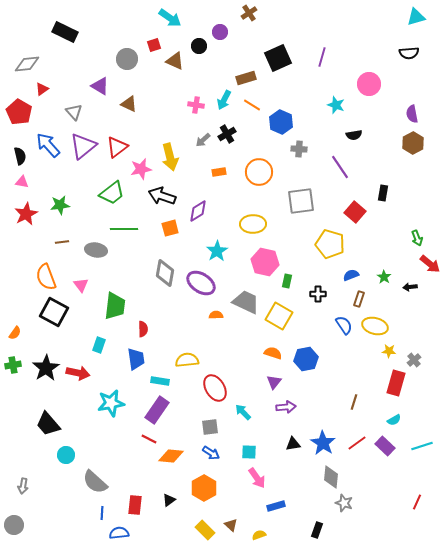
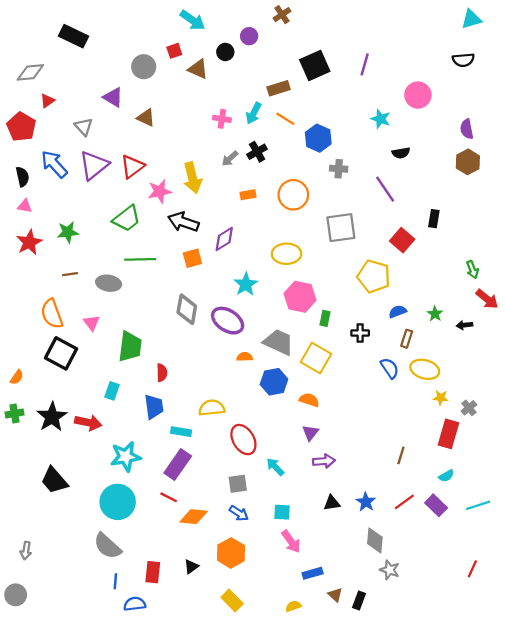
blue hexagon: (306, 359) -> (274, 382), moved
blue star: (323, 443) -> (366, 502), size x0.7
cyan circle: (66, 455) -> (118, 502), moved, size x1.8
brown triangle: (231, 525) -> (335, 595), moved

